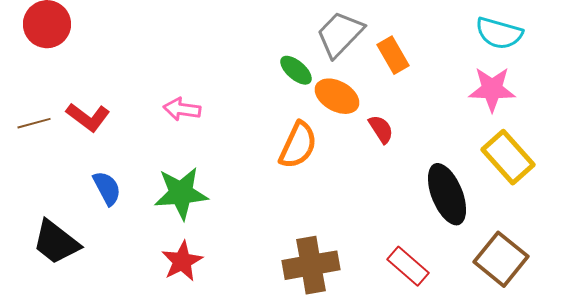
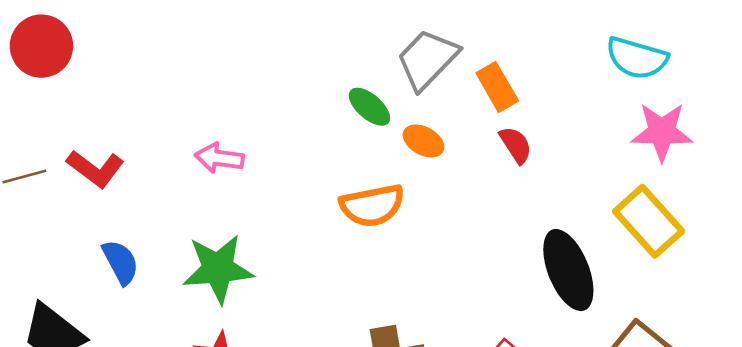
pink star: (492, 89) -> (662, 132), moved
orange ellipse: (337, 96) -> (423, 141), size x0.7
red semicircle: (381, 129) -> (516, 145), moved
orange semicircle: (298, 145) -> (372, 205), turned 54

